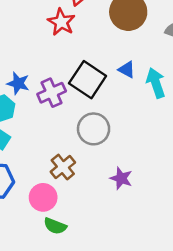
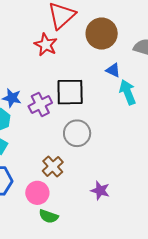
blue triangle: (127, 69) -> (113, 70), moved
black square: (88, 80) -> (70, 92), turned -32
purple star: (121, 178) -> (100, 191), moved

